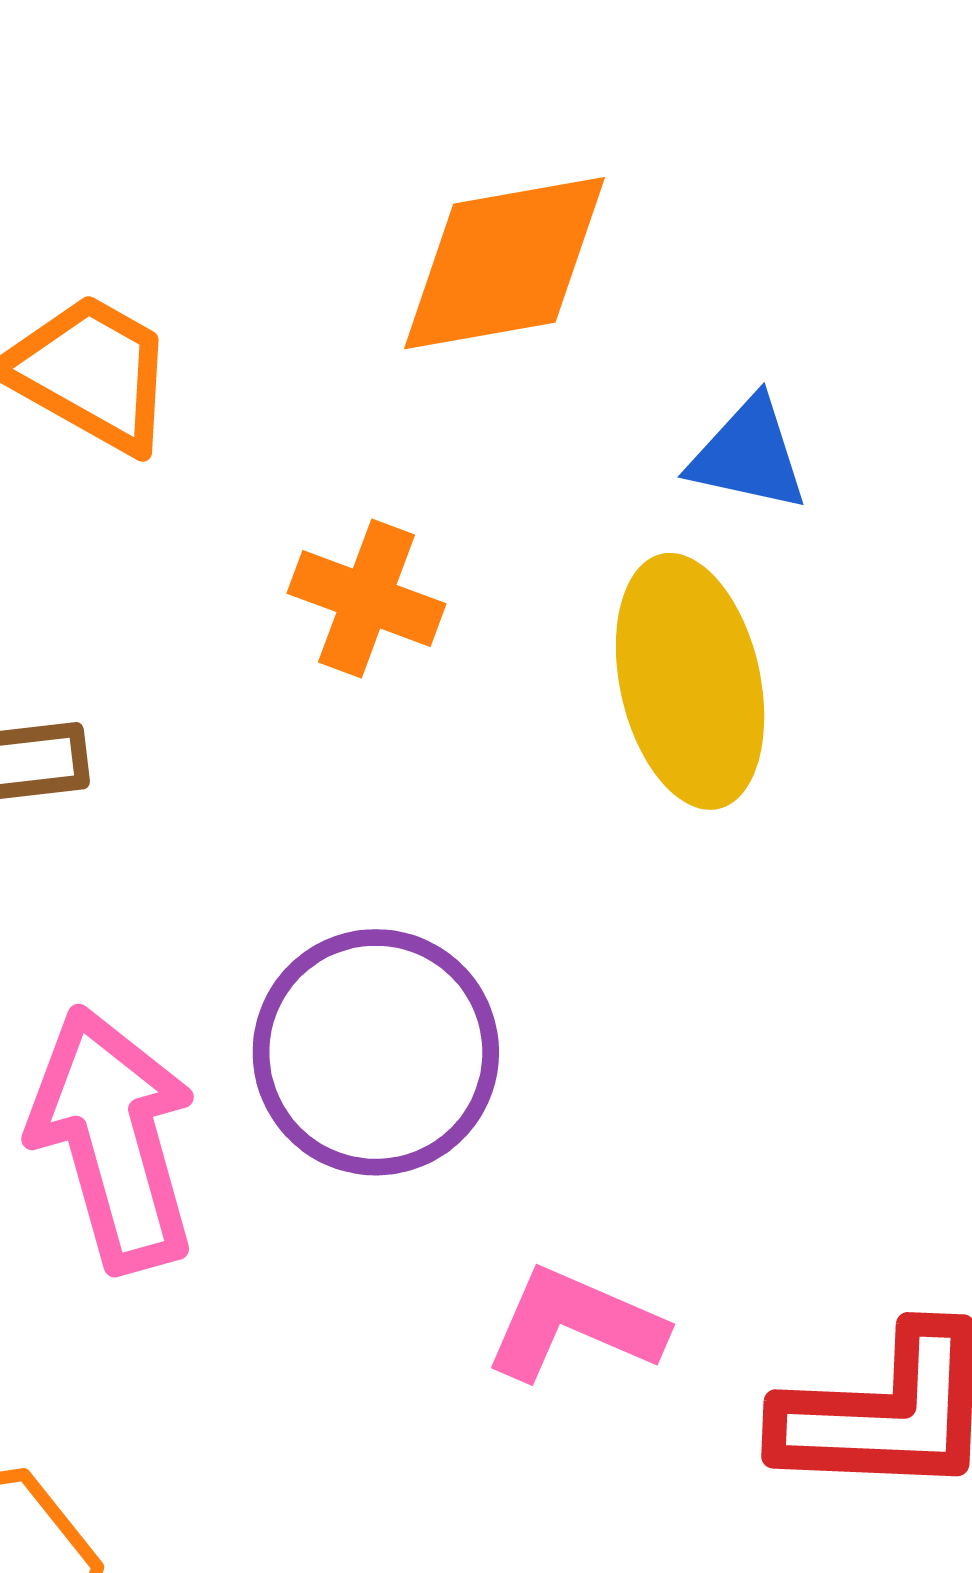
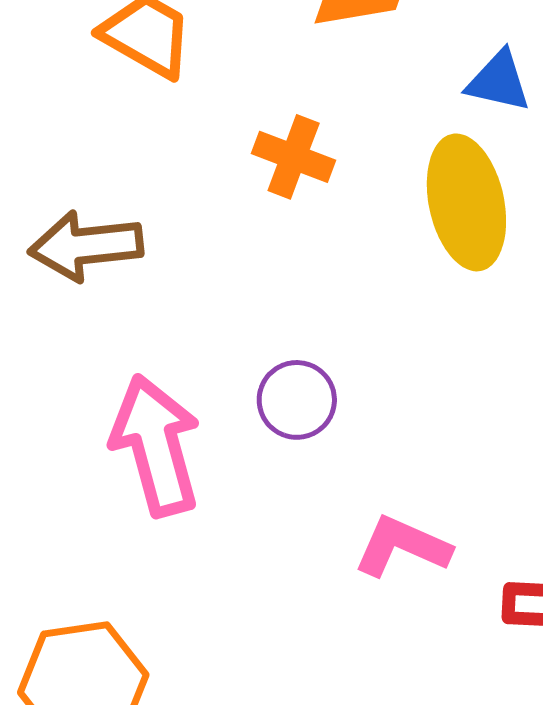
purple circle: (376, 1052) -> (297, 400), size x0.6

